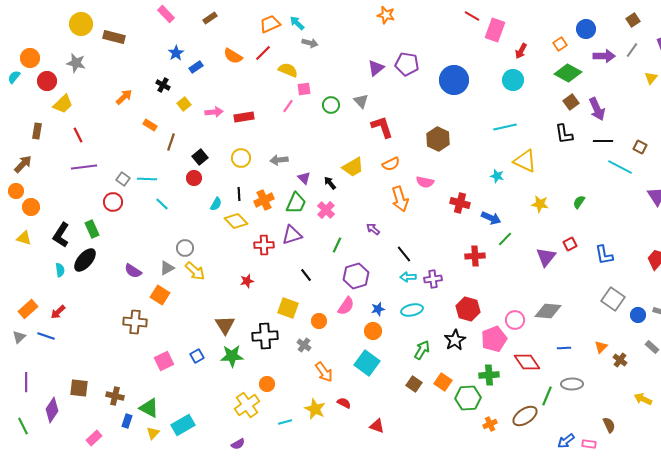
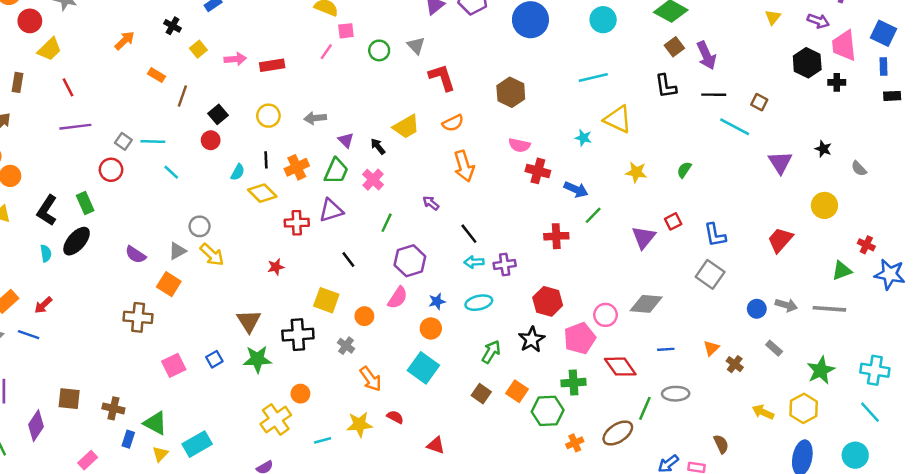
pink semicircle: (425, 182) -> (519, 145), moved
gray square: (613, 299) -> (710, 274), moved
yellow star: (315, 409) -> (359, 424), turned -30

